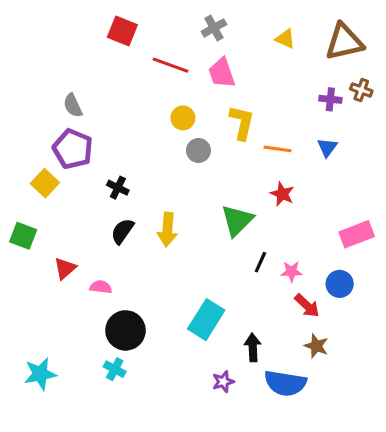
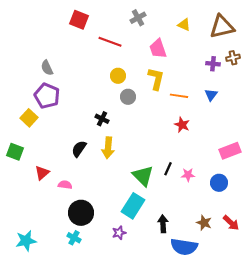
pink trapezoid: (222, 73) -> (158, 49), moved
brown cross: (361, 90) -> (233, 58), turned -32
black cross: (118, 188) -> (102, 119), moved
green triangle: (237, 220) -> (143, 176), moved, turned -30
red arrow: (307, 306) -> (231, 223), moved
purple star: (223, 382) -> (119, 233), moved

